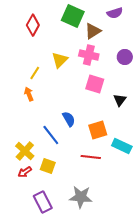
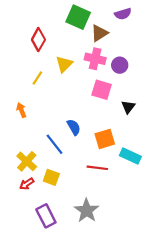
red diamond: (33, 25) -> (38, 40), moved
purple circle: (125, 57) -> (120, 65), moved
orange arrow: (29, 94) -> (21, 110), moved
gray star: (81, 197) -> (87, 211), turned 30

